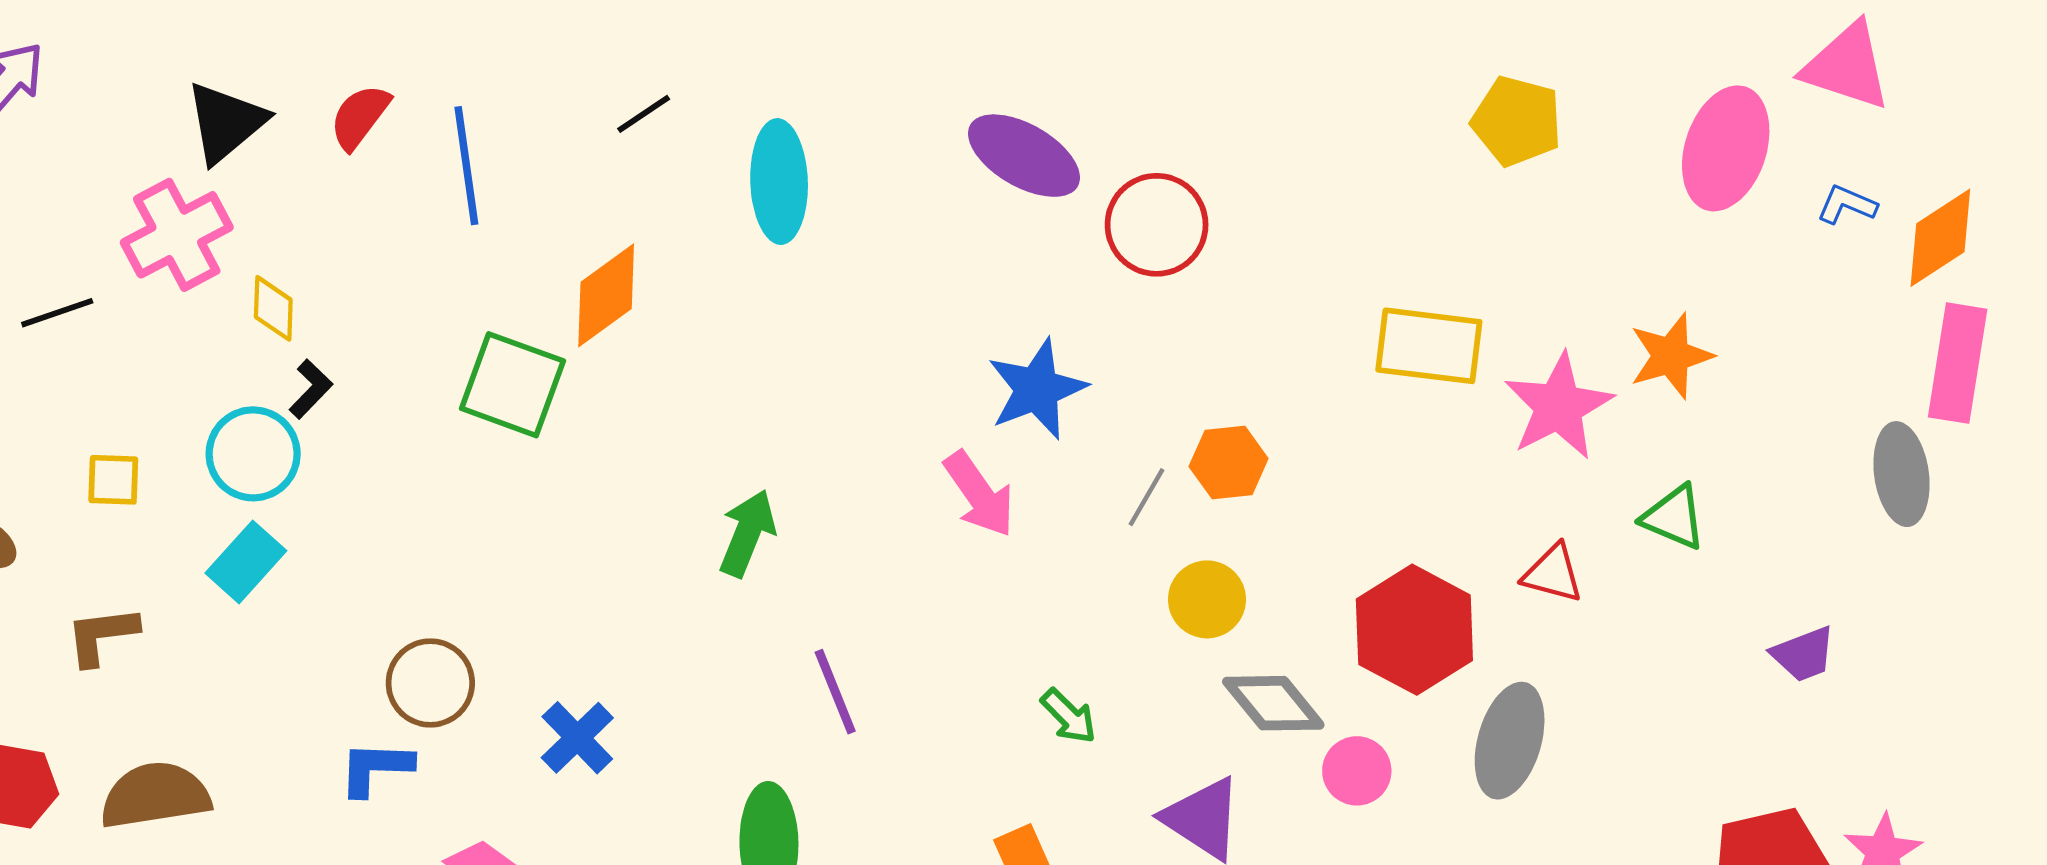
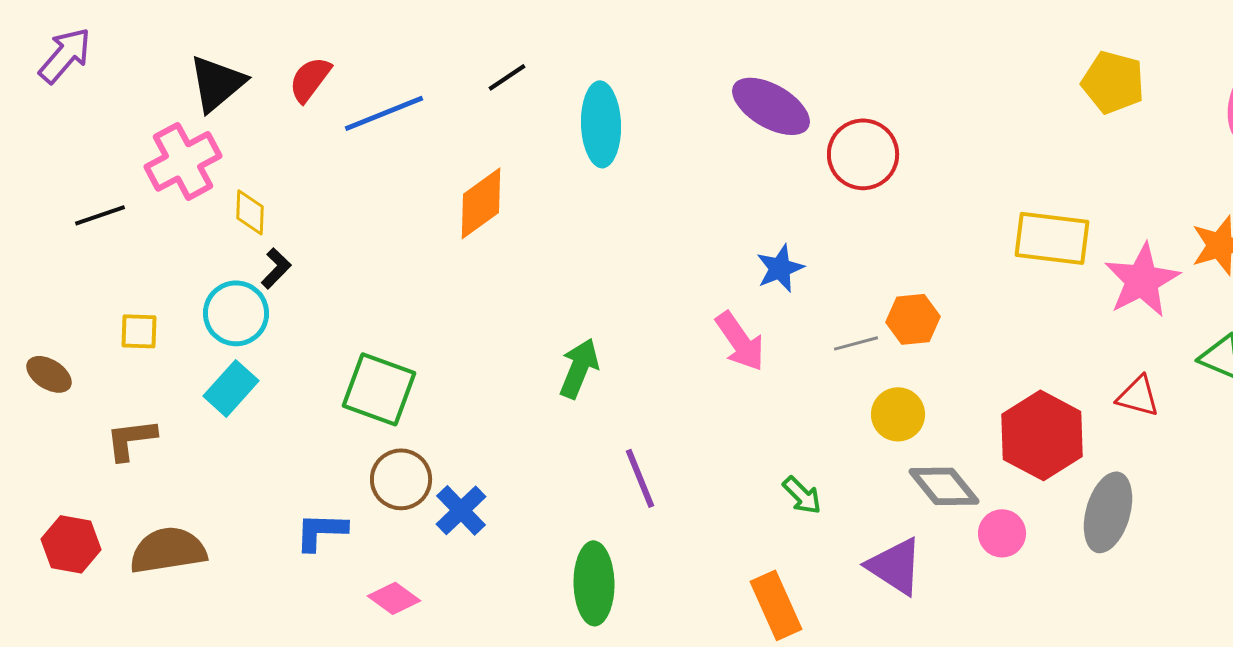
blue line: (466, 166) -> (384, 113), turned 76
green square: (512, 385) -> (379, 389), moved
blue star: (1037, 389) -> (780, 268), size x0.7
gray line: (1146, 497) -> (856, 343), turned 45
brown circle: (430, 683) -> (401, 479), moved

